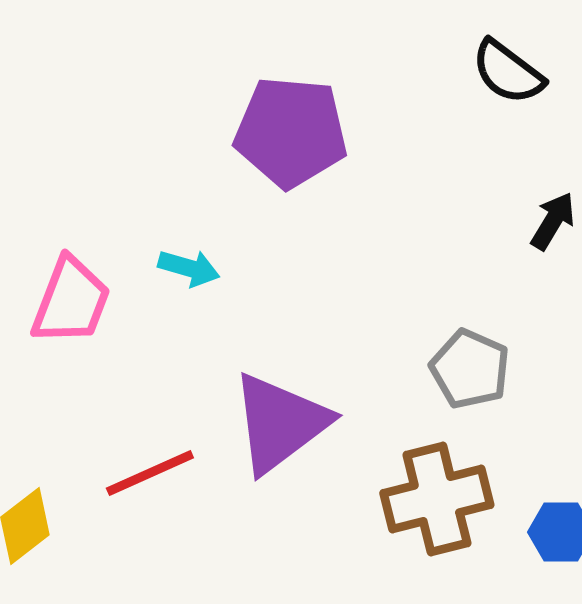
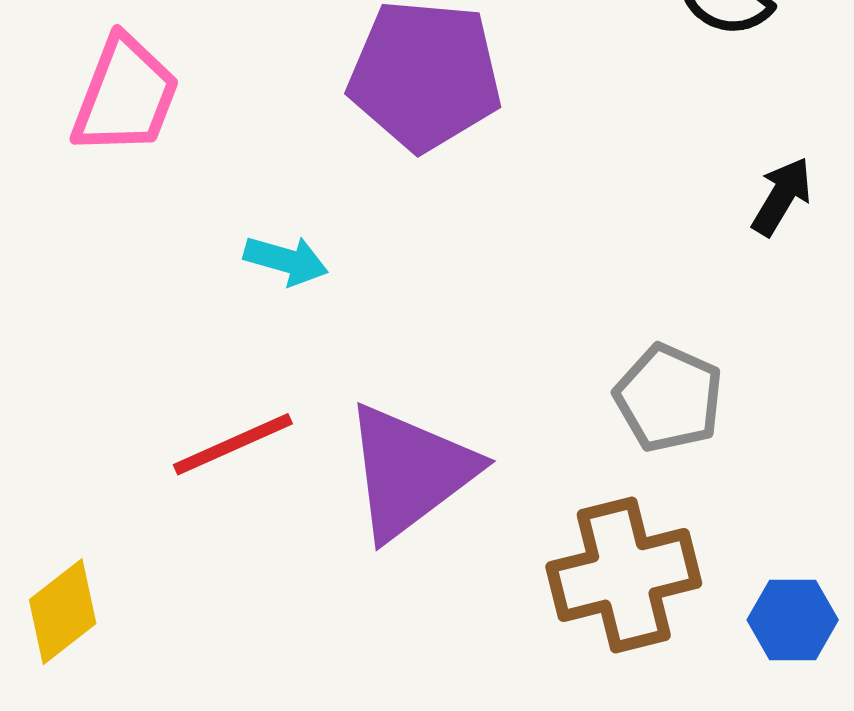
pink trapezoid: (71, 301) -> (125, 96), moved
red line: (150, 473) -> (233, 444), moved

